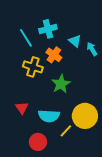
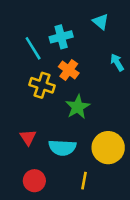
cyan triangle: (75, 41) -> (101, 22), moved
yellow line: (66, 131) -> (84, 181), moved, turned -32
red circle: (38, 142) -> (34, 181), moved

